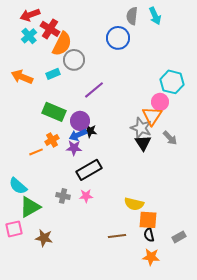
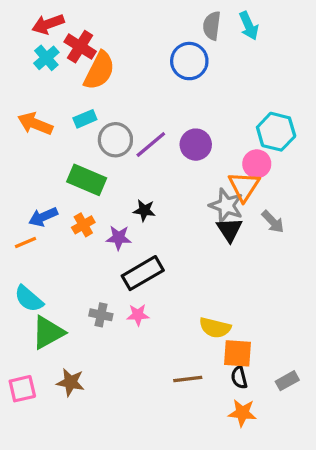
gray circle: (74, 60) -> (115, 140), moved
purple circle: (80, 121) -> (196, 145), moved
blue arrow: (78, 135) -> (43, 217), moved
orange line: (36, 152) -> (25, 243), moved
pink square: (14, 229) -> (22, 389), moved

